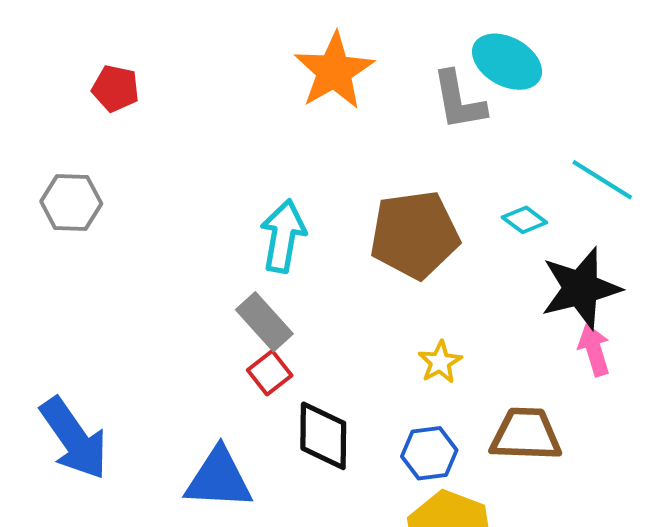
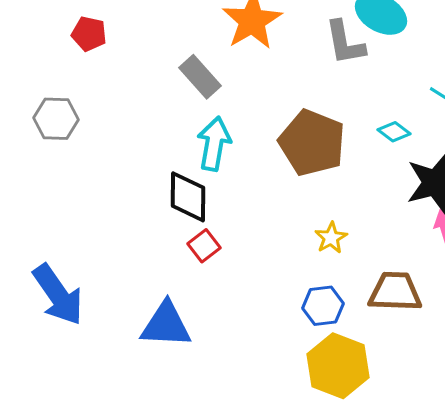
brown pentagon: (415, 235) -> (312, 143), turned 30
gray rectangle: (264, 322) -> (200, 77), moved
black diamond: (323, 436) -> (188, 197), moved

